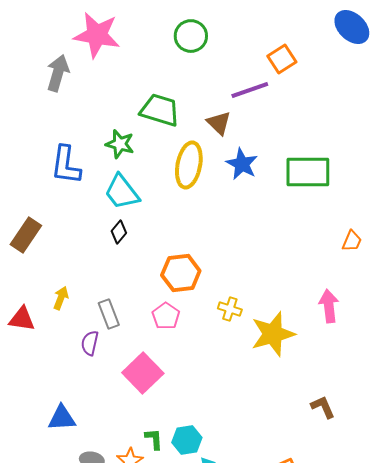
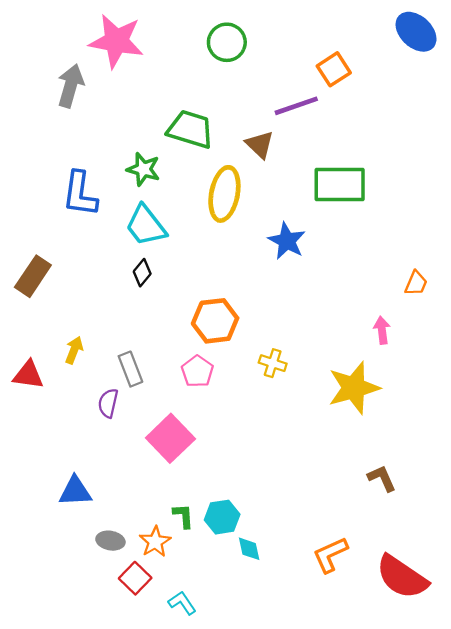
blue star: (242, 164) -> (287, 241), moved
green rectangle: (308, 172) -> (340, 184), moved
pink arrow: (329, 306) -> (382, 330), moved, size x0.7
yellow star: (273, 334) -> (354, 388), moved

